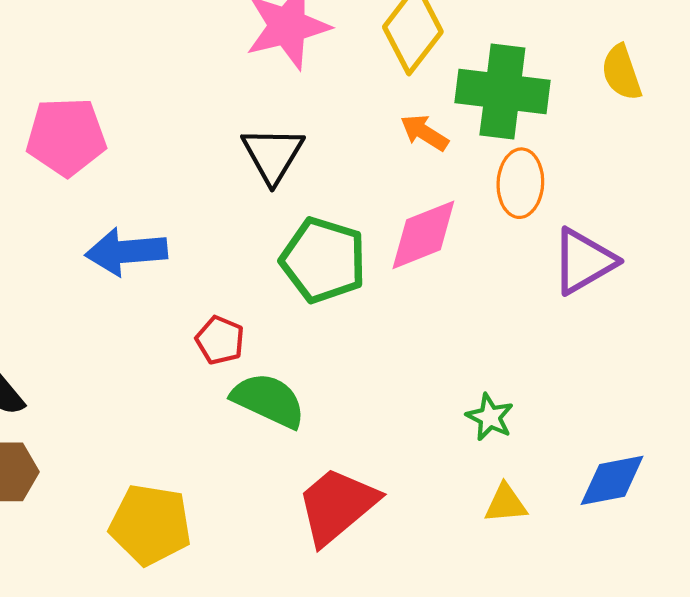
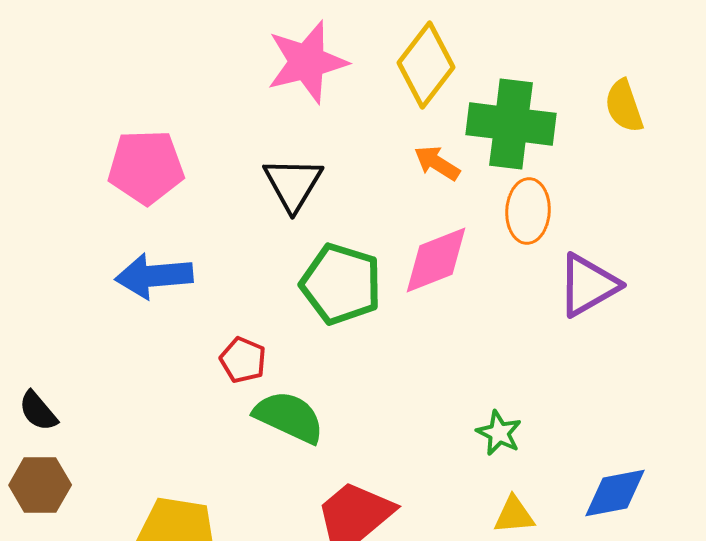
pink pentagon: (66, 137) -> (146, 167), moved

